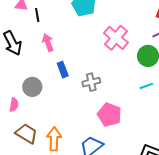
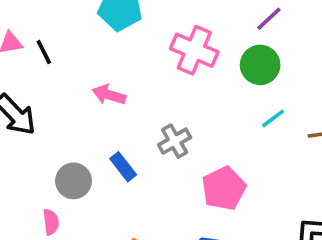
pink arrow: (48, 42) -> (109, 95), moved, turned -36
blue rectangle: (63, 70) -> (123, 167), moved
pink pentagon: (109, 115) -> (224, 188), turned -30

